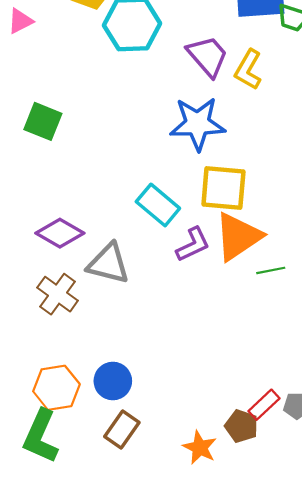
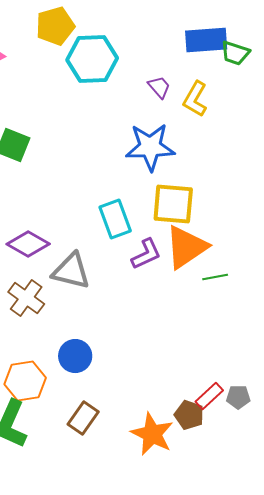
purple trapezoid: (208, 56) -> (159, 87), size x0.6
cyan rectangle: (158, 205) -> (115, 219), turned 30
blue circle: (113, 381) -> (75, 356), moved
orange star: (200, 448) -> (152, 434), size x1.4

